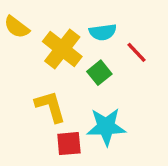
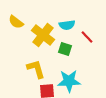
green square: (99, 73) -> (65, 49), turned -32

